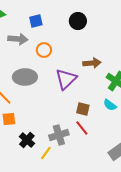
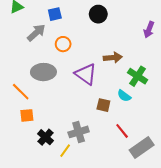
gray arrow: (18, 39) -> (36, 33), turned -48
purple triangle: (66, 79) -> (86, 74), turned -40
cyan semicircle: (110, 105) -> (124, 96), moved
red line: (82, 128) -> (122, 131), moved

